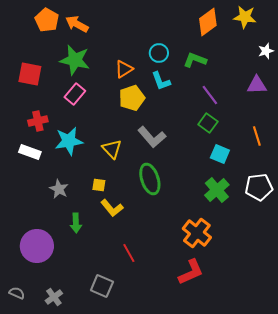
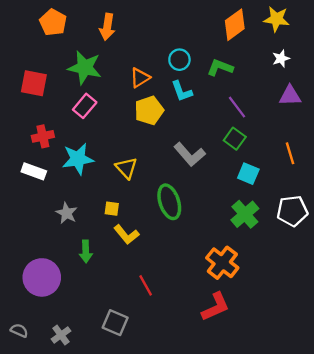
orange arrow: (77, 24) -> (107, 27), moved, turned -110
white star: (266, 51) -> (281, 59), moved
gray L-shape: (152, 137) -> (190, 154), moved

